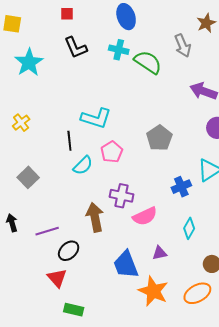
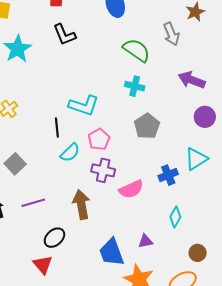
cyan cross: (119, 50) -> (135, 86), moved
purple cross: (122, 196) -> (103, 170), moved
pink semicircle: (145, 216) -> (131, 189), moved
purple line: (47, 231) -> (33, 203), moved

